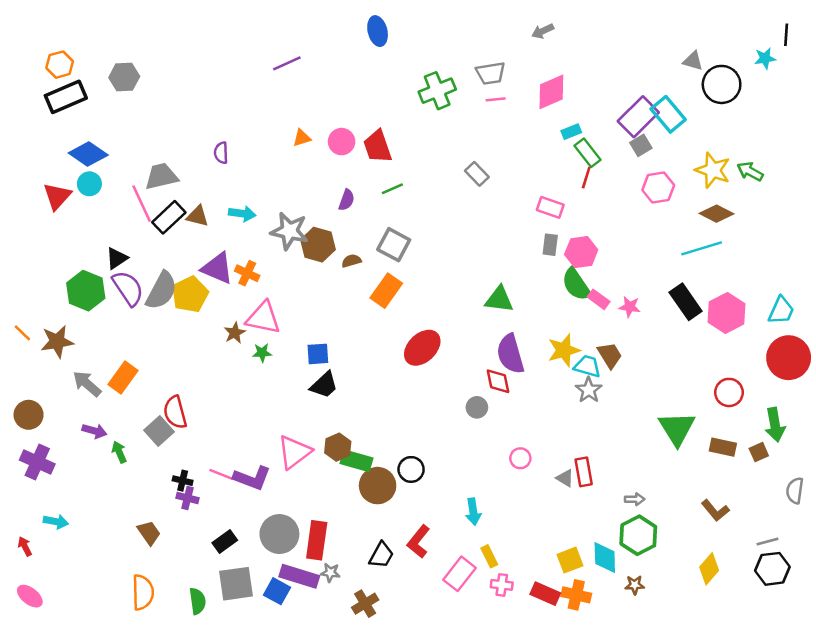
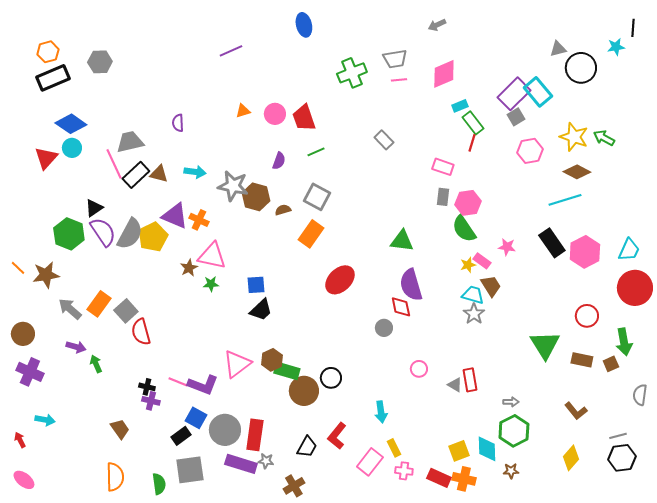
gray triangle: (693, 61) -> (558, 49), turned -30
pink rectangle: (599, 299) -> (482, 261), moved
yellow star: (564, 350) -> (468, 265), moved, size x0.6
gray square: (159, 431) -> (126, 311), moved
blue square: (277, 591) -> (196, 418), moved

